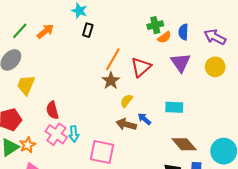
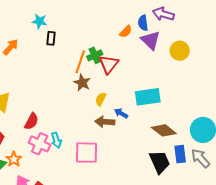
green cross: (155, 25) -> (95, 55), moved
purple arrow: (215, 37) -> (163, 14), moved
purple triangle: (181, 63) -> (151, 40), moved
cyan rectangle: (174, 107) -> (148, 97), size x1.4
red semicircle: (52, 110) -> (31, 121), turned -126

